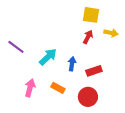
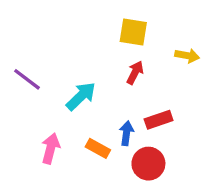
yellow square: (91, 15) -> (133, 32), moved
red arrow: (88, 37) -> (135, 73), moved
blue arrow: (72, 64) -> (126, 133), moved

